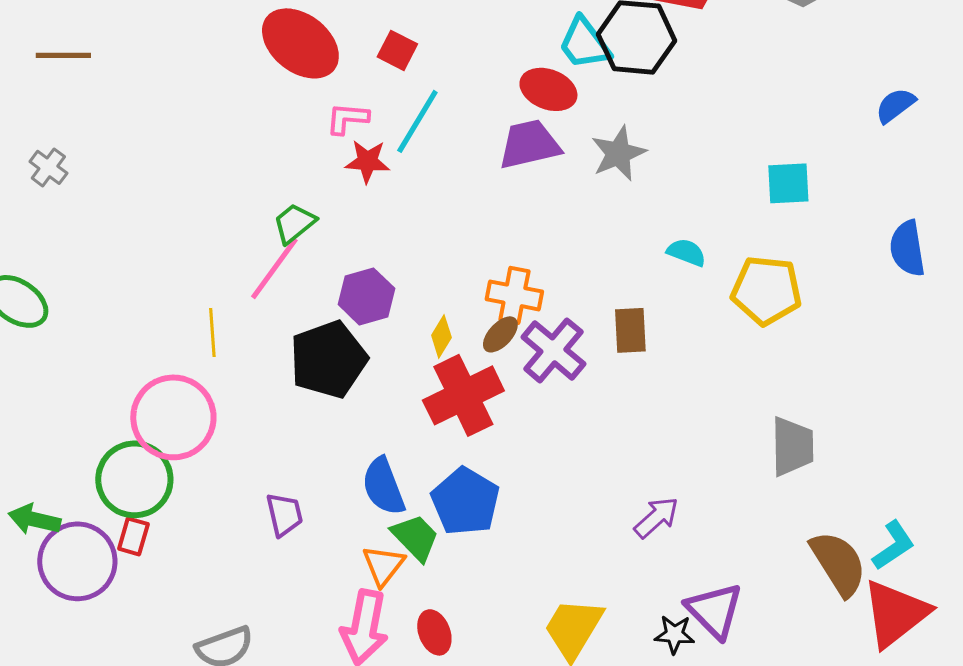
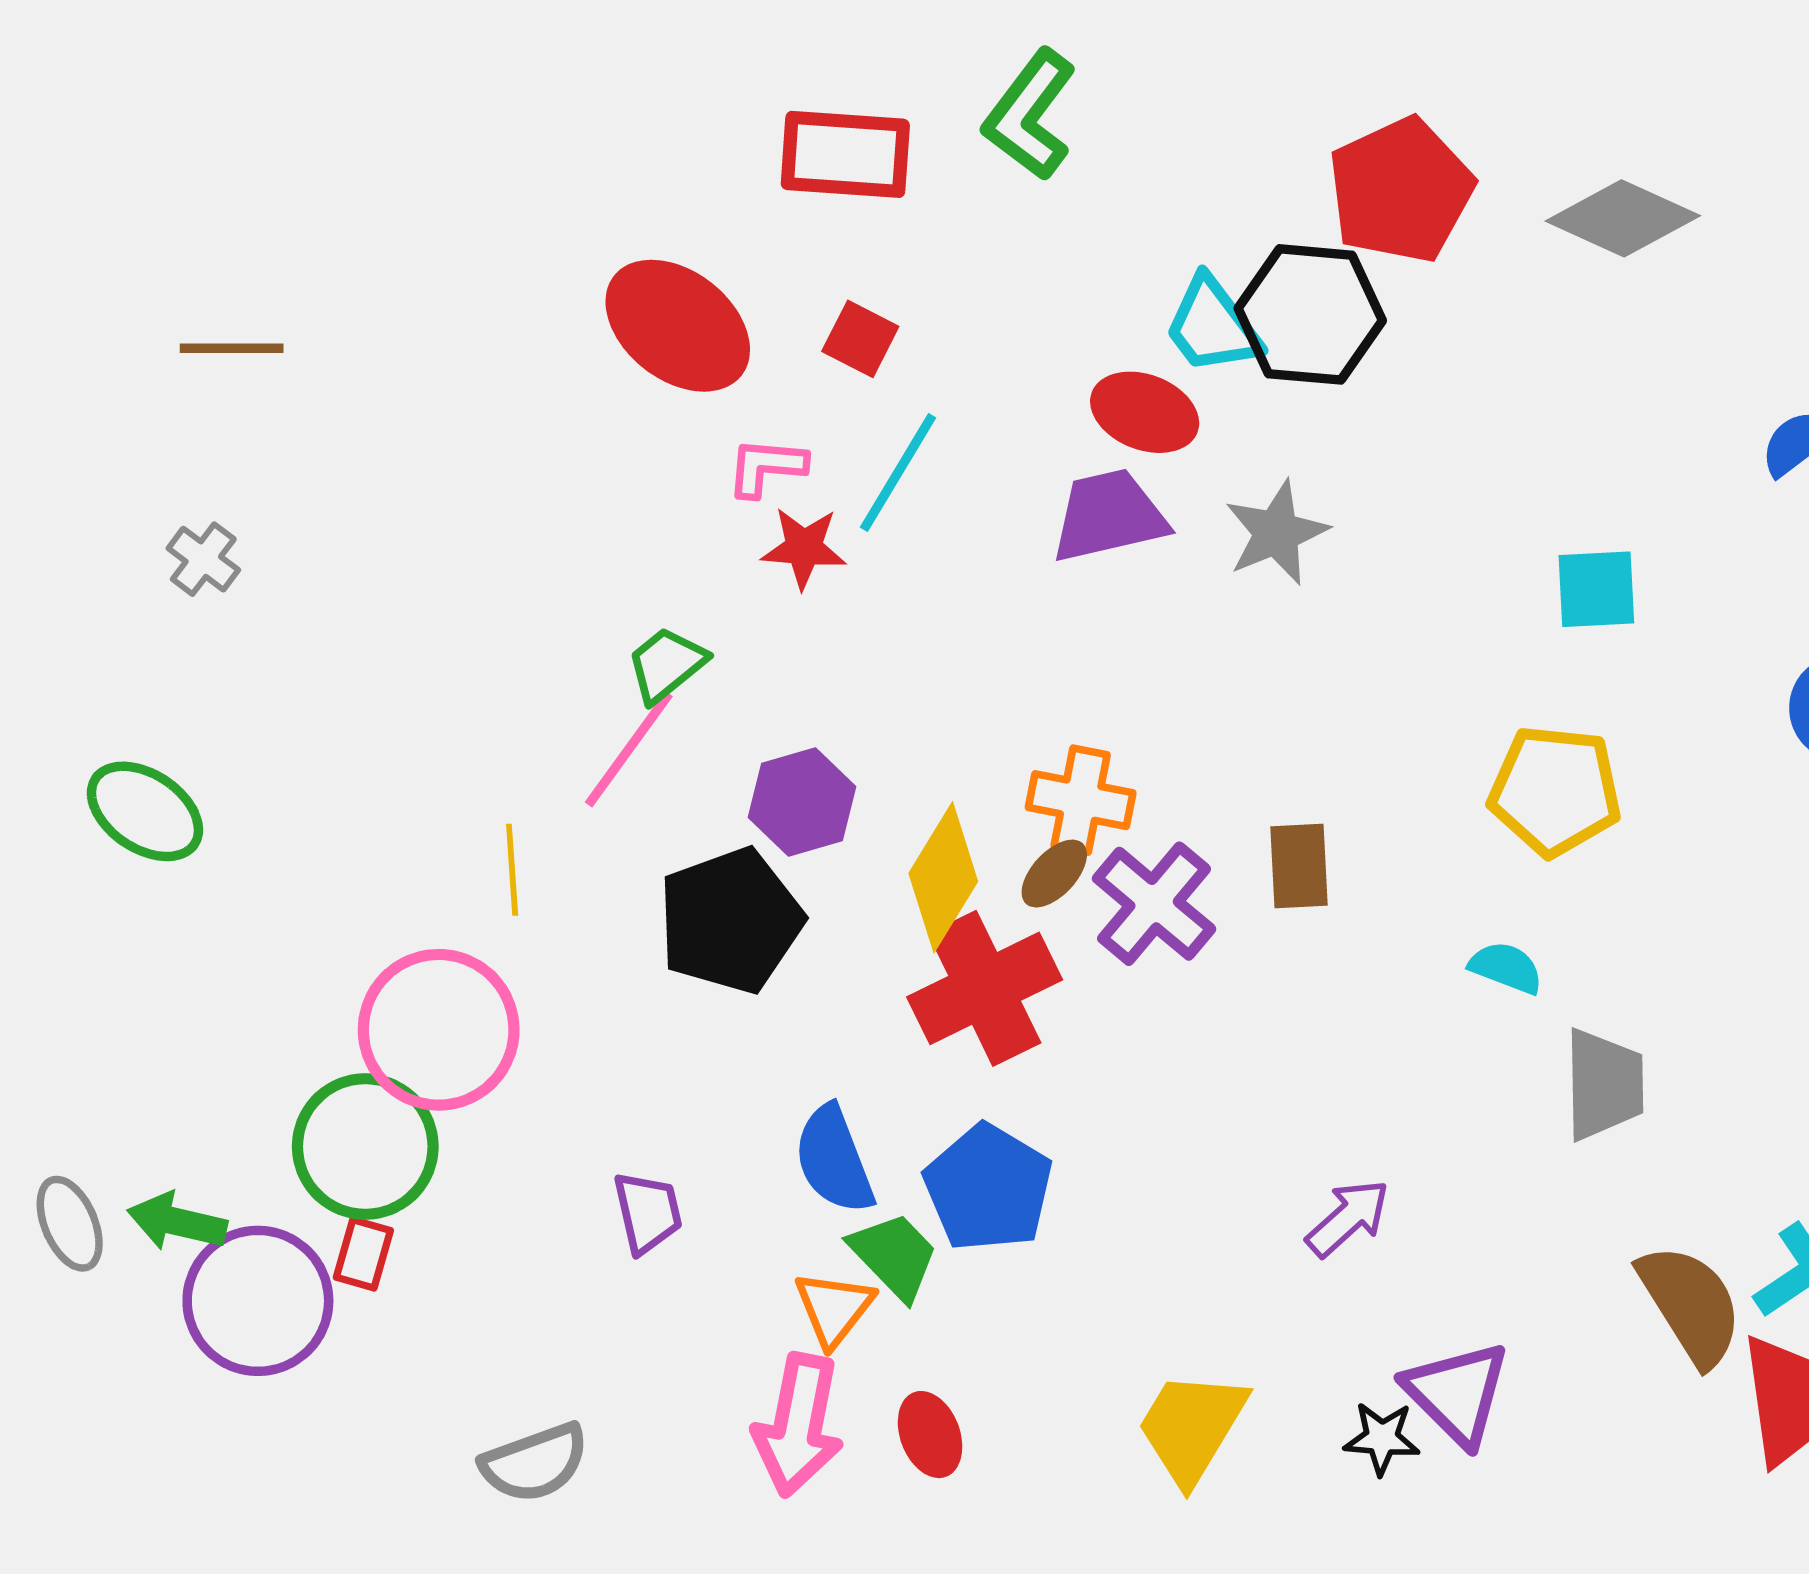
cyan semicircle: (686, 252) -> (1506, 968), moved
yellow diamond: (441, 336) -> (943, 877), size x1.8

